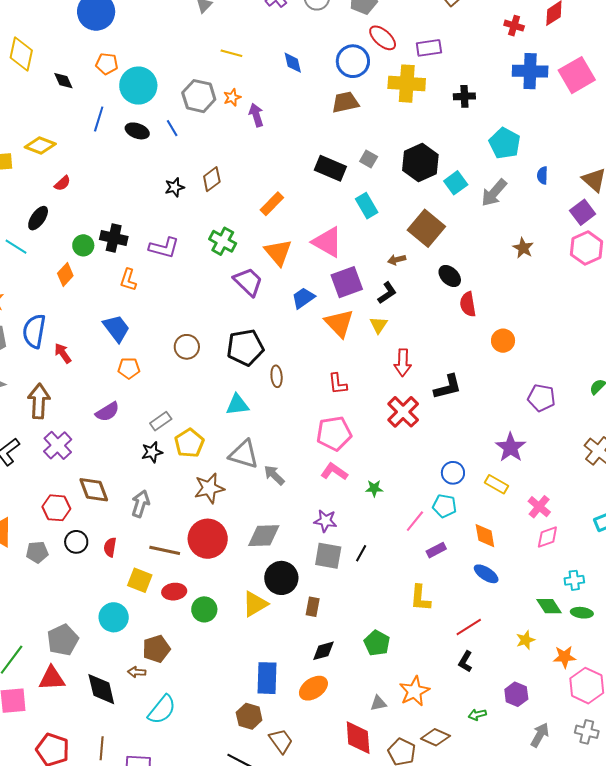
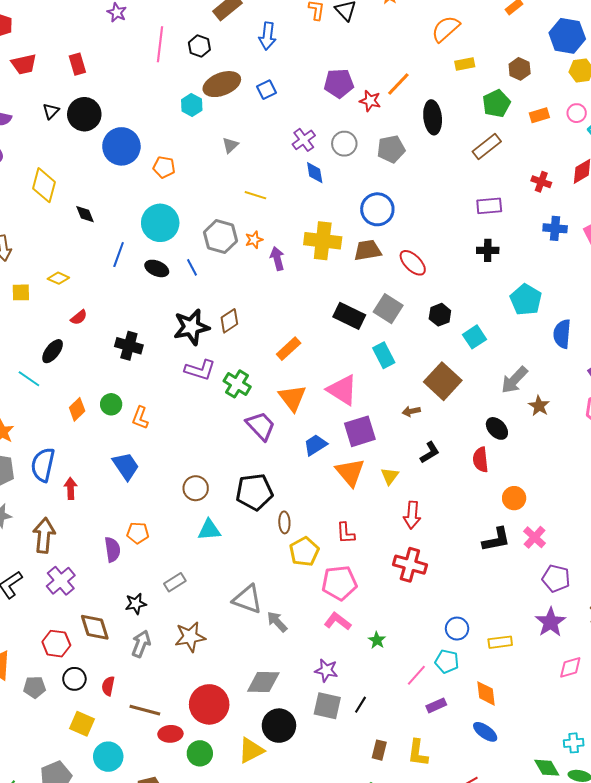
red ellipse: (383, 38) -> (413, 263), moved
purple rectangle: (429, 48) -> (489, 206), moved
blue diamond: (293, 63) -> (315, 173), moved
orange pentagon: (107, 64) -> (164, 167), moved
blue cross: (530, 71) -> (555, 228), size x0.7
yellow cross: (407, 84) -> (323, 241), moved
yellow diamond: (40, 145) -> (58, 278), size x0.7
gray square: (369, 159) -> (388, 309), size x1.6
black hexagon: (420, 163) -> (440, 315), size x0.6
blue semicircle: (542, 175) -> (562, 334), size x1.6
black star: (175, 187) -> (191, 327), size x1.8
gray arrow: (494, 193) -> (514, 380), moved
black cross: (114, 238) -> (129, 346), moved
green circle: (83, 245) -> (111, 404), moved
purple L-shape: (164, 248) -> (200, 370), moved
black ellipse: (450, 276) -> (497, 428), moved
black L-shape: (387, 293) -> (430, 453), moved
red arrow: (63, 353) -> (71, 488), turned 30
orange pentagon: (129, 368) -> (138, 533), moved
black L-shape: (448, 387) -> (496, 539), moved
purple pentagon: (541, 398) -> (556, 578), moved
cyan triangle: (237, 405) -> (209, 530), moved
purple semicircle: (107, 412) -> (112, 550), turned -70
red cross: (403, 412) -> (410, 565), turned -32
gray rectangle: (161, 421) -> (175, 582), moved
yellow pentagon: (189, 443) -> (304, 552), moved
purple star: (511, 447) -> (551, 622), moved
black star: (152, 452) -> (136, 604), moved
yellow rectangle: (496, 484) -> (500, 642), turned -40
brown star: (209, 488) -> (190, 637), moved
green star: (374, 488) -> (377, 640), turned 30
pink cross: (539, 507) -> (535, 537), moved
pink diamond: (547, 537) -> (570, 667), moved
red circle: (208, 539) -> (209, 704), moved
brown line: (165, 550) -> (145, 710), moved
yellow square: (140, 580) -> (82, 724), moved
brown rectangle: (313, 607) -> (379, 750), moved

